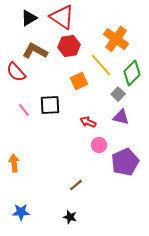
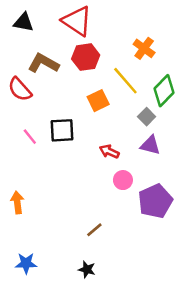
black triangle: (29, 18) -> (24, 22), moved, turned 42
orange cross: (116, 39) -> (144, 48), size x0.7

